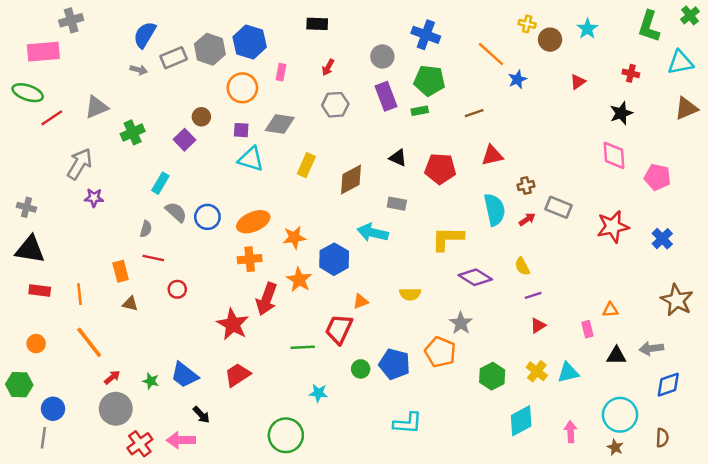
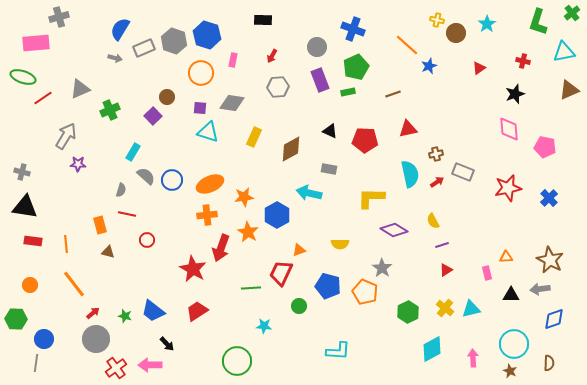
green pentagon: (429, 81) -> (356, 67), turned -30
brown star: (677, 300) -> (550, 260), moved
blue pentagon: (394, 364) -> (328, 286), moved

